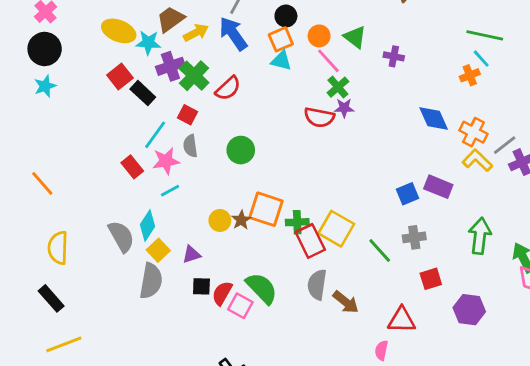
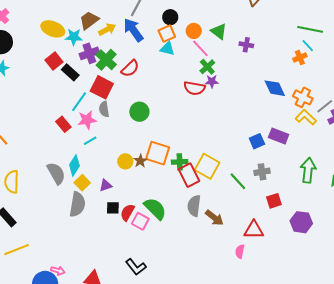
red square: (188, 115) -> (102, 87), size x1.6

